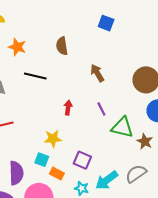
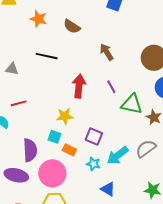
brown semicircle: (62, 46) -> (72, 26), turned -48
orange star: (17, 47) -> (39, 19), moved
red arrow: (68, 108) -> (79, 86), size x1.6

